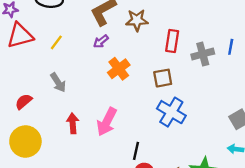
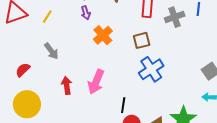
purple arrow: (101, 41) -> (86, 13), turned -64
blue cross: (171, 112) -> (151, 69), turned 30

